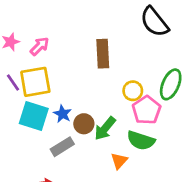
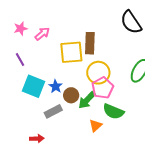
yellow square: (35, 82) -> (71, 52), moved
yellow circle: (133, 91) -> (98, 73), moved, size x1.5
pink pentagon: (146, 110) -> (103, 88), moved

